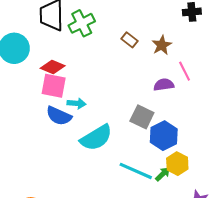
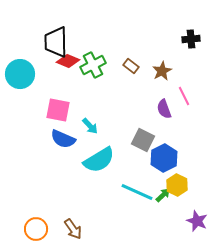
green cross: (82, 23) -> (93, 65), moved
red diamond: (53, 67) -> (68, 61), moved
purple semicircle: (164, 85) -> (164, 109), turned -102
cyan arrow: (76, 103) -> (90, 126), moved, turned 42

